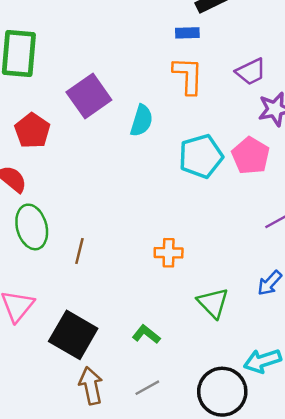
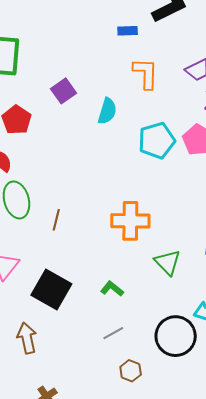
blue rectangle: (187, 33) -> (128, 31), moved
purple square: (89, 96) -> (63, 91), size x0.7
orange cross: (169, 253) -> (130, 221), size x1.6
brown arrow: (91, 386) -> (27, 338), moved

